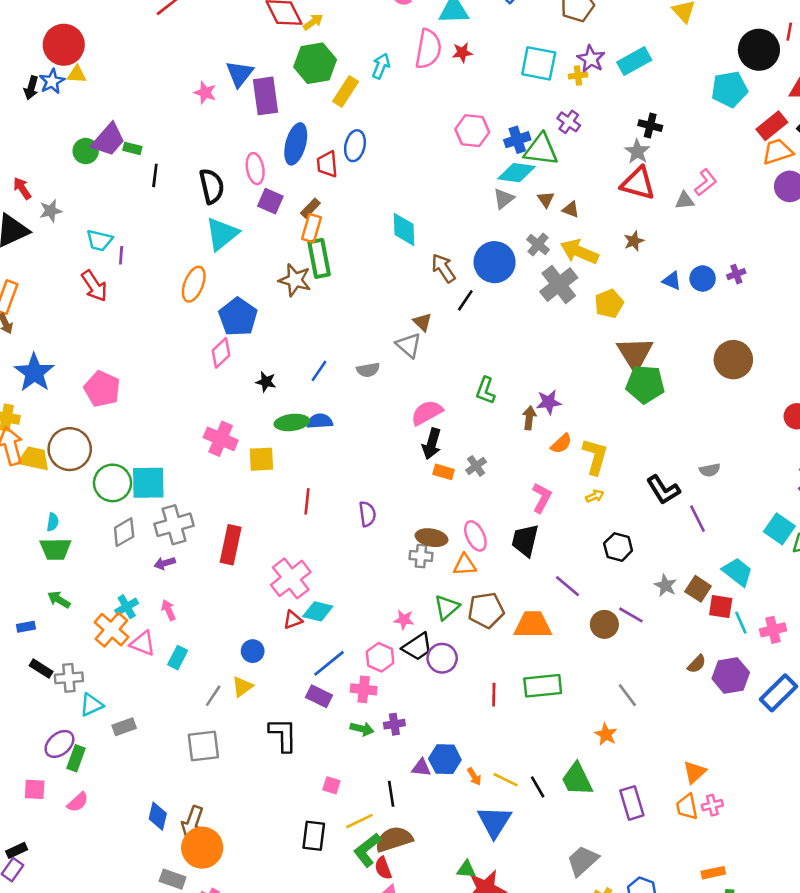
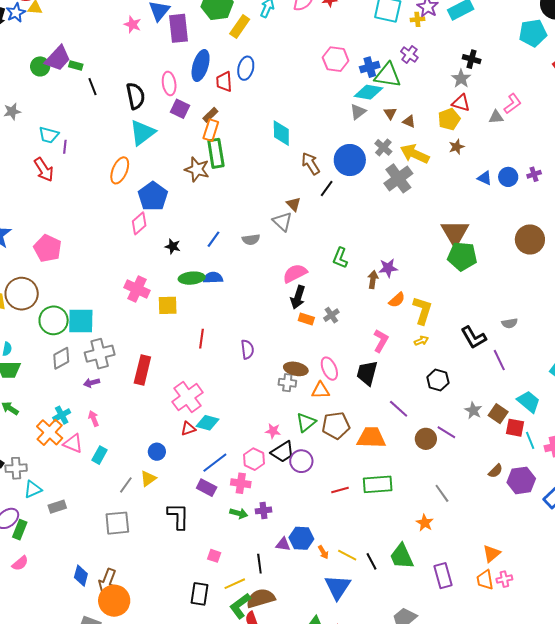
black line: (155, 175) -> (92, 87), turned -30
red triangle: (638, 183) -> (461, 103), size x0.7
yellow pentagon: (609, 304) -> (449, 119), moved
red line: (494, 695) -> (340, 490), turned 72

